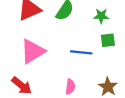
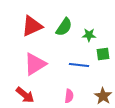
green star: (101, 16) -> (89, 35), moved

